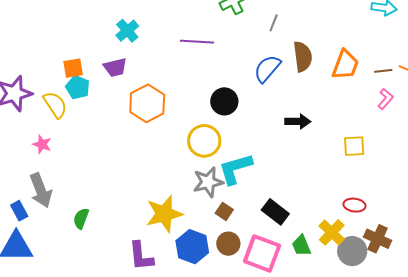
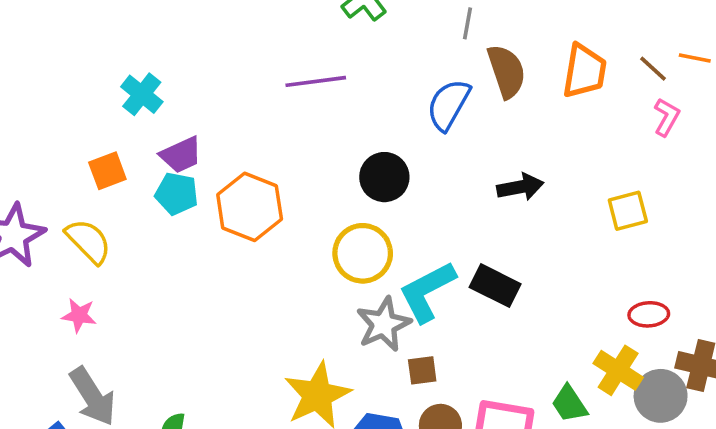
gray line: (274, 23) -> (468, 23), moved
cyan cross: (127, 31) -> (142, 94), moved
brown line: (383, 71) -> (653, 69), turned 60
cyan pentagon: (78, 87) -> (177, 194), moved
brown square: (224, 211) -> (422, 370), turned -30
black rectangle: (275, 212) -> (495, 286), moved

